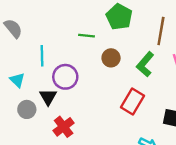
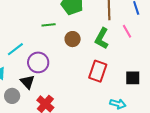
cyan line: (42, 56) -> (15, 49), turned 66

